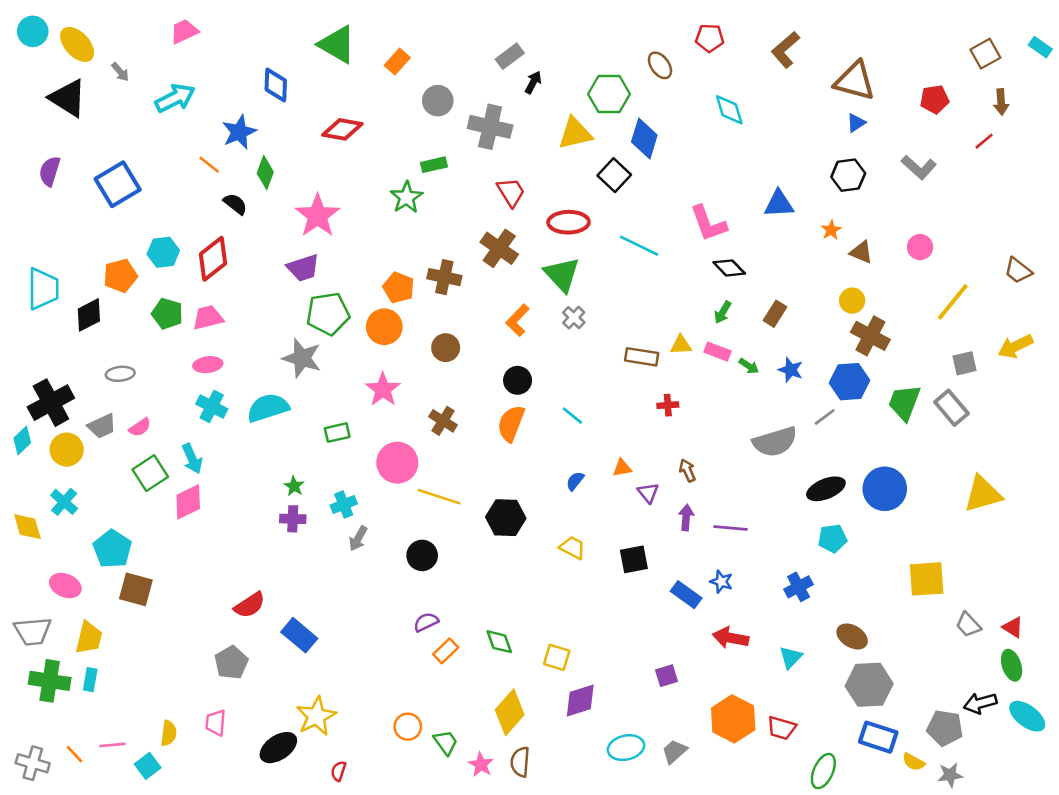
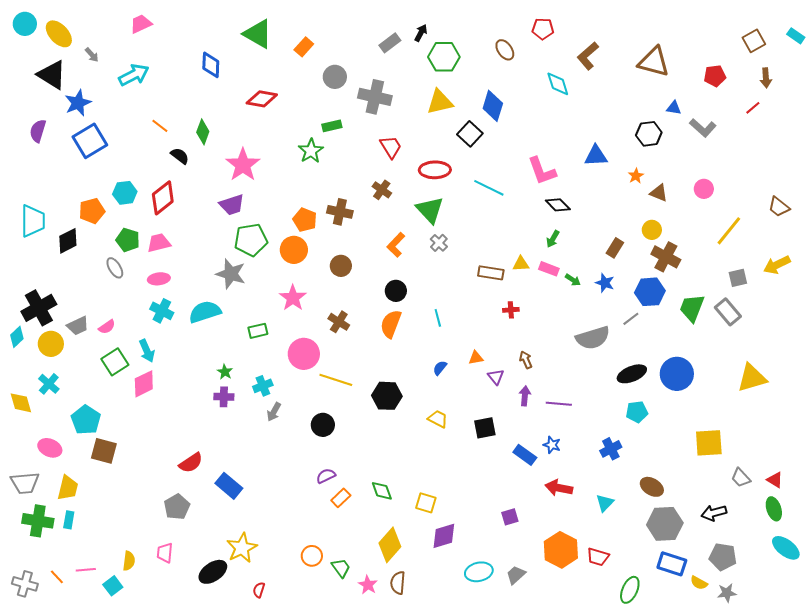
brown L-shape: (785, 50) -> (588, 56), moved
black arrow: (533, 82) -> (421, 33), moved
green hexagon: (609, 94) -> (444, 57), moved
blue triangle: (856, 123) -> (674, 108), moved, turned 42
blue star: (239, 132) -> (78, 103), moved
brown cross: (499, 248) -> (382, 190), size x0.7
brown rectangle: (775, 314) -> (615, 248), moved
gray ellipse: (120, 374) -> (115, 268), moved, turned 65
cyan line: (572, 416) -> (438, 318), turned 36
black arrow: (980, 703) -> (714, 513), moved

